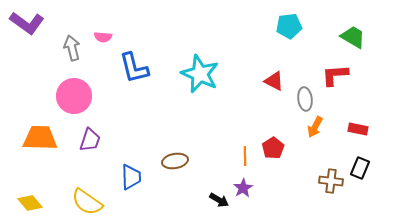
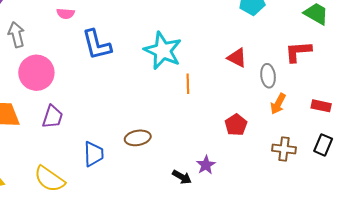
gray arrow: (72, 48) -> (16, 35), moved
orange line: (245, 156) -> (188, 84), moved
brown cross: (331, 181) -> (284, 149), moved

